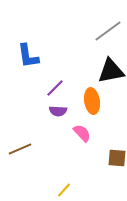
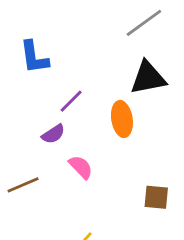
purple semicircle: (58, 111) -> (53, 134), moved, turned -36
pink semicircle: (82, 133) -> (81, 167), moved

